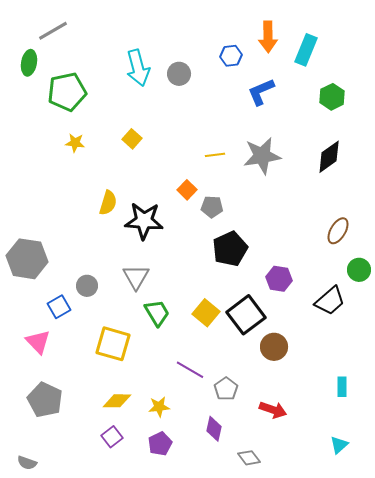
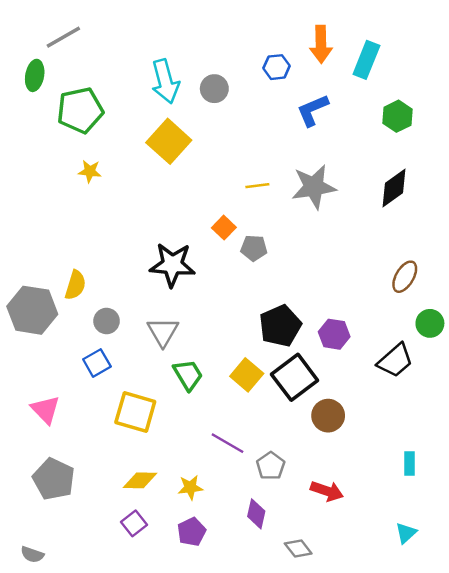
yellow square: (132, 139) -> (169, 141), moved, size x1.8
yellow semicircle: (108, 203) -> (75, 285), moved
black pentagon: (230, 249) -> (280, 326), moved
gray circle: (87, 286) -> (107, 321), moved
blue square: (59, 307) -> (97, 363), moved

